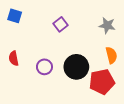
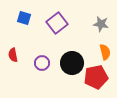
blue square: (15, 16) -> (24, 18), moved
purple square: (60, 24) -> (57, 23), size x1.5

